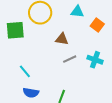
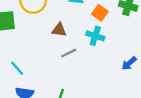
cyan cross: (95, 60) -> (95, 36), moved

